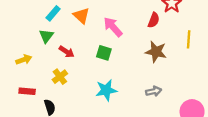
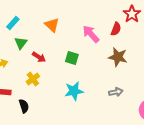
cyan rectangle: (53, 13) -> (13, 23), moved
pink arrow: (113, 27) -> (91, 34), moved

